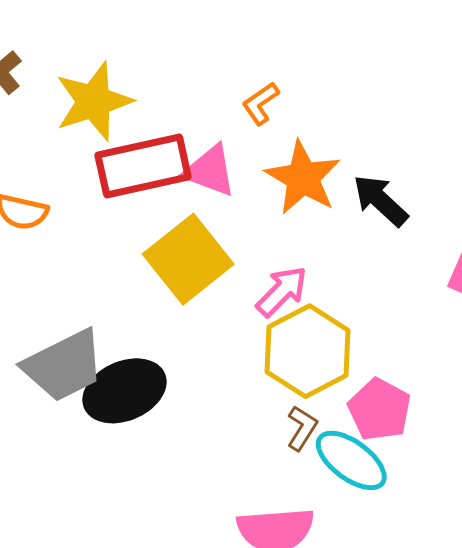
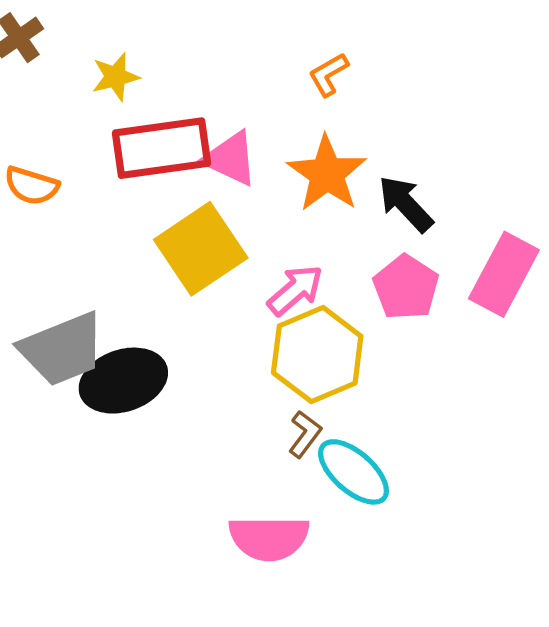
yellow star: (94, 101) -> (115, 77), size x0.6
orange L-shape: (261, 103) -> (328, 74), moved
pink pentagon: (379, 410) -> (406, 287), moved

